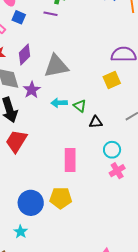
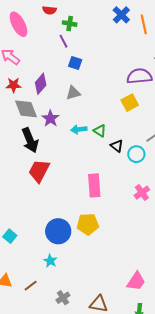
purple line: (51, 14) -> (63, 41), turned 56
blue square: (19, 17) -> (75, 63), moved
gray triangle: (56, 66) -> (73, 93), size x0.6
black triangle: (96, 122) -> (117, 146), turned 48
cyan circle: (112, 150) -> (136, 154), moved

